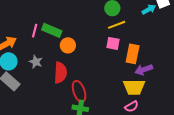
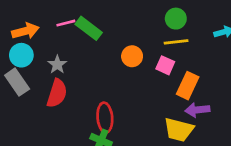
pink line: (35, 31) -> (66, 23), turned 48
orange circle: (68, 45) -> (132, 56), moved
red semicircle: (60, 73) -> (57, 93), moved

